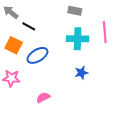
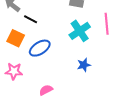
cyan cross: (78, 39) -> (80, 31), turned -35

